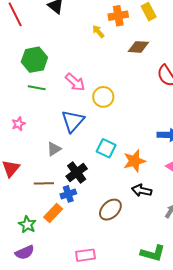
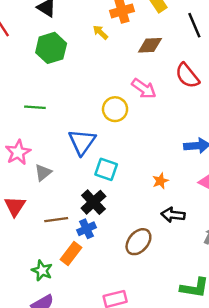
green hexagon: (34, 60) -> (51, 48), moved
pink arrow: (75, 82) -> (144, 89), moved
pink star: (18, 124) -> (18, 152), size x1.5
cyan square: (106, 148) -> (106, 169), moved
gray triangle: (54, 149) -> (43, 173), moved
orange star: (134, 161) -> (160, 181), size x0.6

